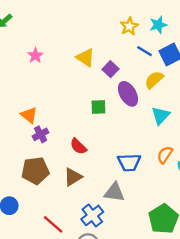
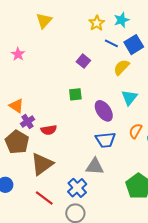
yellow triangle: (85, 58) -> (44, 21), moved, turned 42
purple ellipse: (128, 94) -> (104, 111), moved
red semicircle: (78, 146) -> (49, 130), moved, turned -49
brown pentagon: (35, 171) -> (17, 142), moved, turned -30
brown triangle: (73, 177) -> (42, 164), moved, size x1.4

